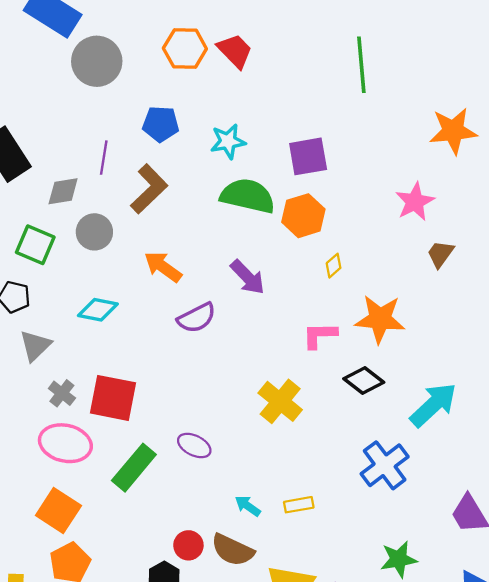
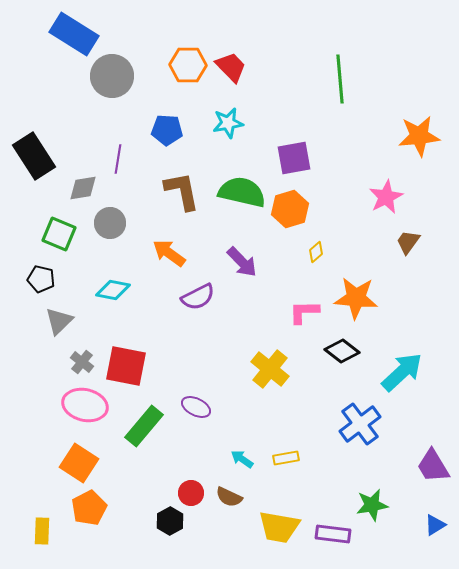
cyan star: (228, 141) -> (228, 123), moved
brown L-shape: (149, 189) -> (182, 191), moved, turned -57
brown semicircle: (233, 550) -> (229, 497), size x0.7

